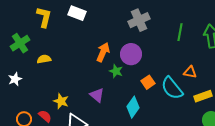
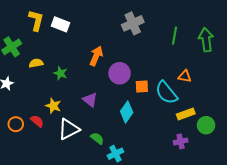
white rectangle: (77, 13) -> (61, 24), moved
purple circle: (131, 54) -> (120, 73), moved
green star: (116, 71) -> (61, 73), moved
orange square: (148, 82) -> (142, 86), turned 32
yellow rectangle: (203, 96) -> (186, 114), moved

